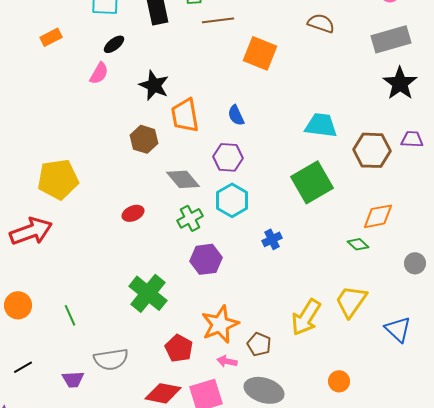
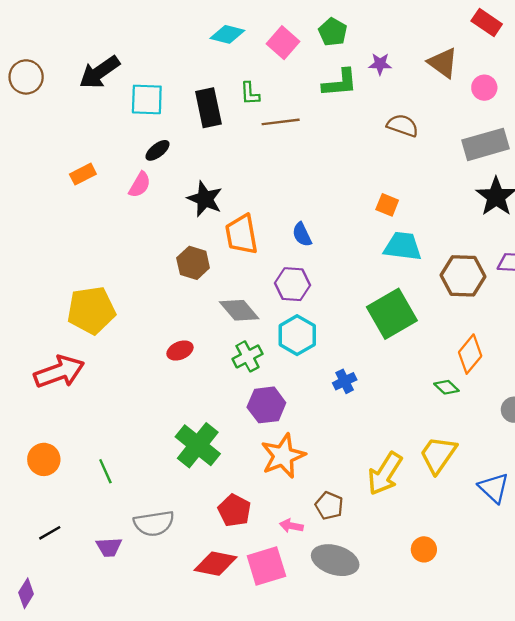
orange rectangle: (51, 37) -> (83, 174), moved
orange square: (260, 53) -> (387, 205), moved, size x0.6
orange diamond: (378, 216) -> (470, 354), turned -40
orange star: (220, 324) -> (283, 456), moved

